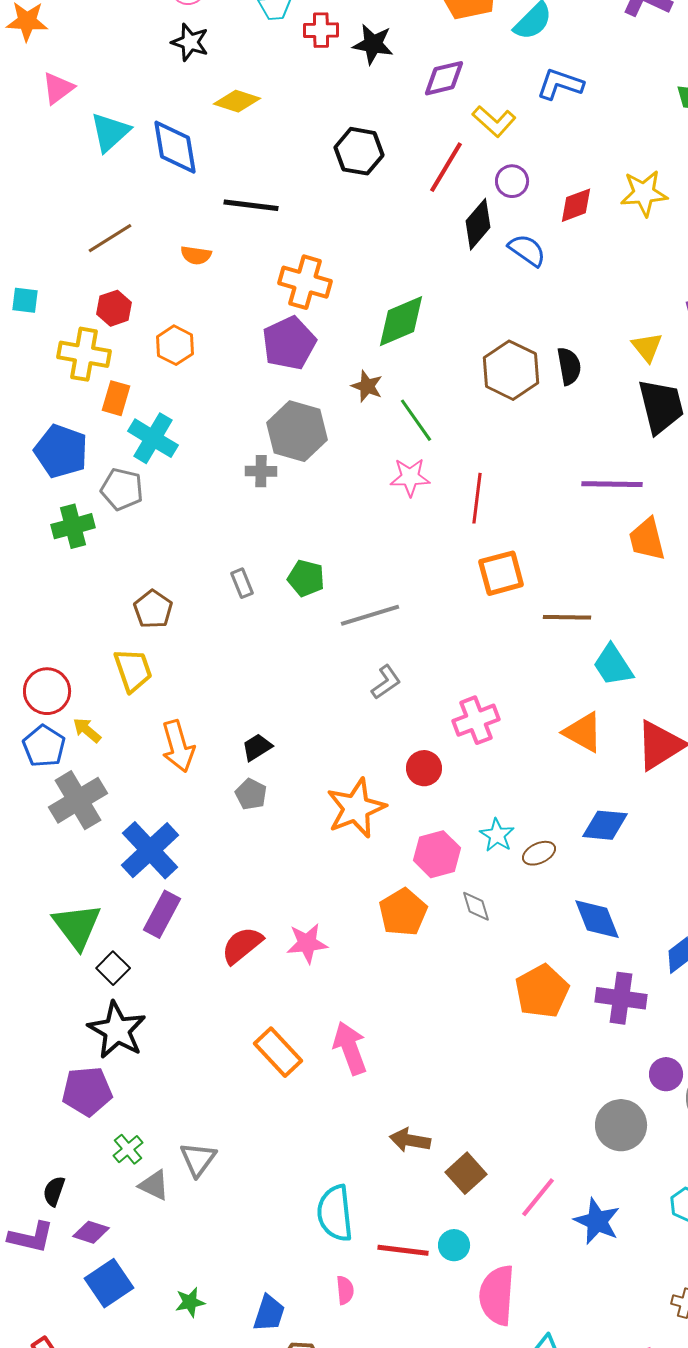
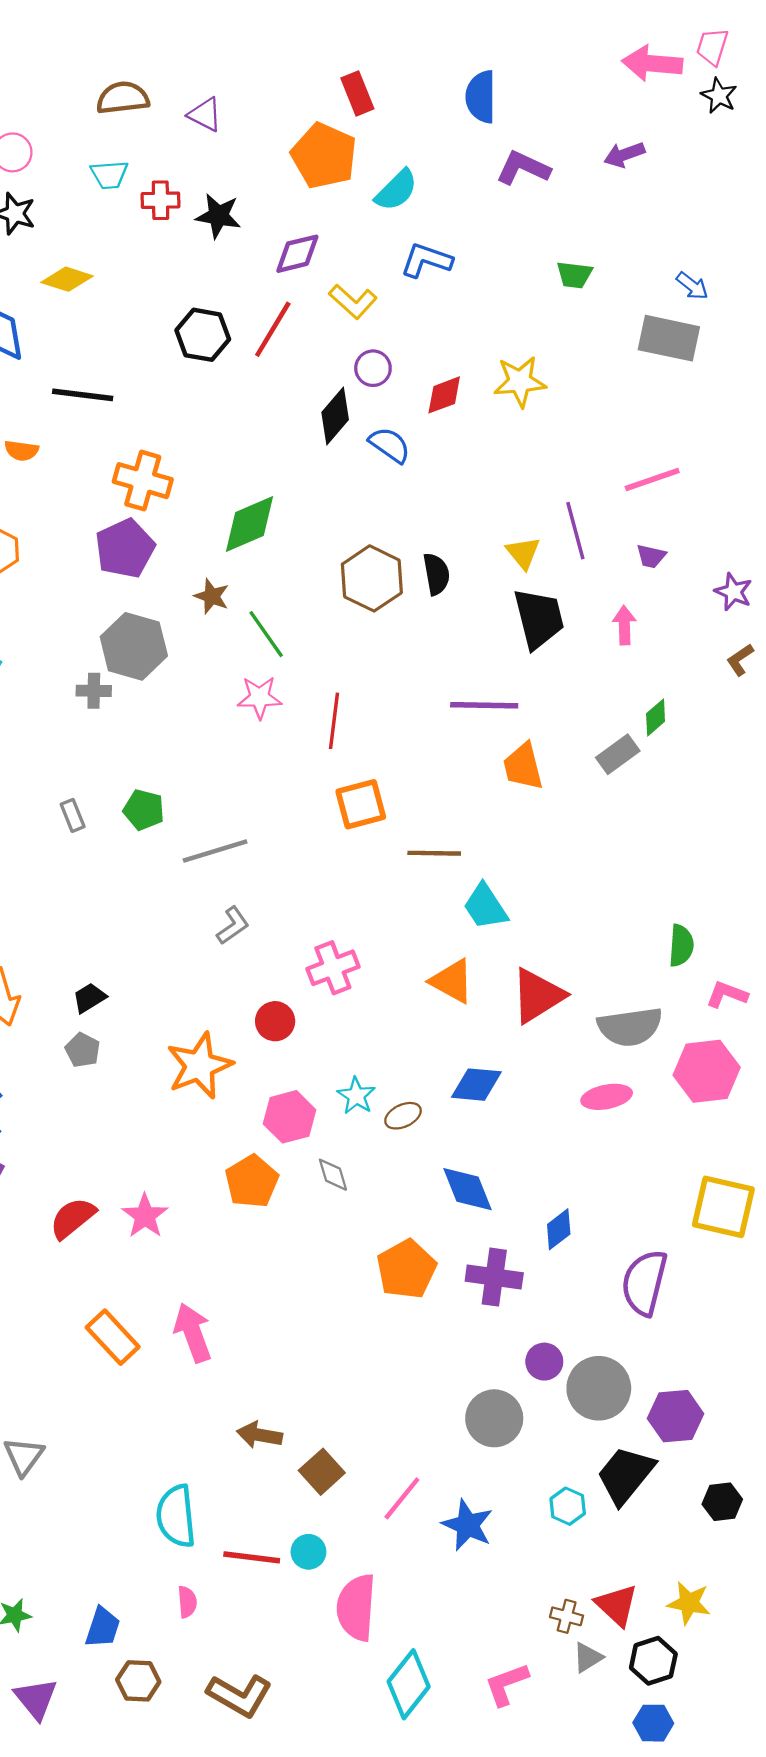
red line: (446, 167) -> (273, 329), moved
pink star: (307, 943) -> (145, 1216), turned -30

